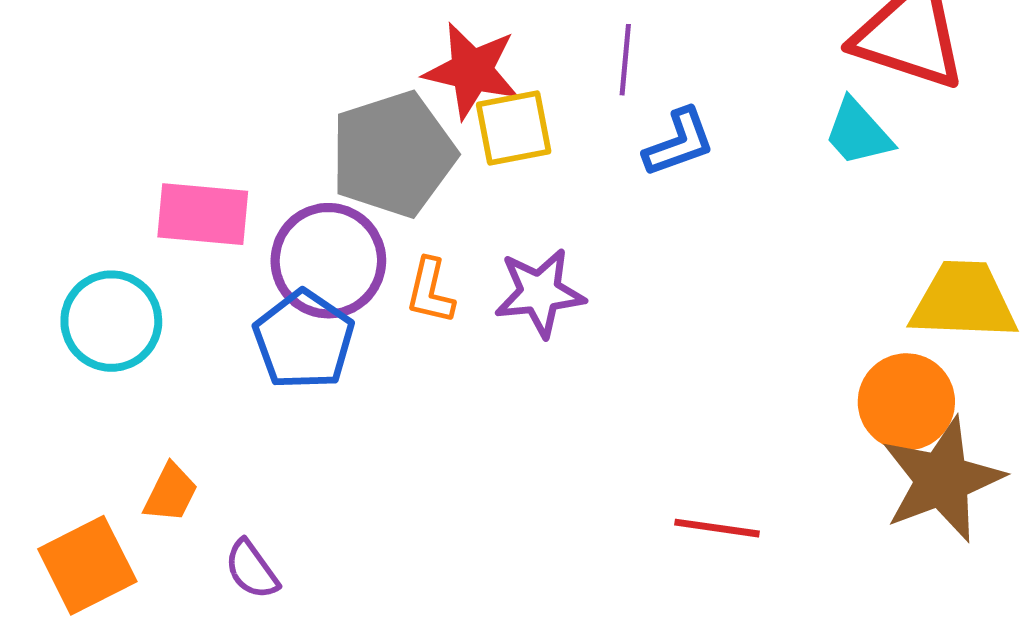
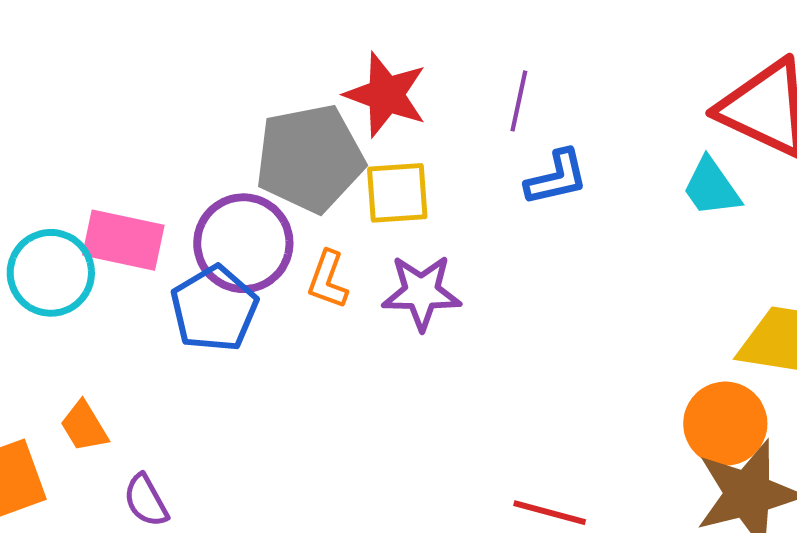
yellow square: (514, 128) -> (397, 193), moved
pink rectangle: (203, 214) -> (123, 240), moved
orange trapezoid: (171, 493) -> (84, 426), turned 116

